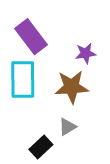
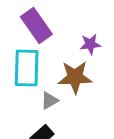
gray triangle: (67, 127) -> (49, 101), moved

